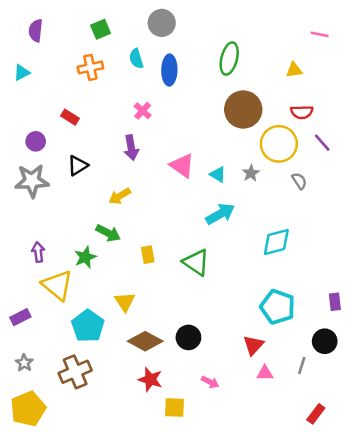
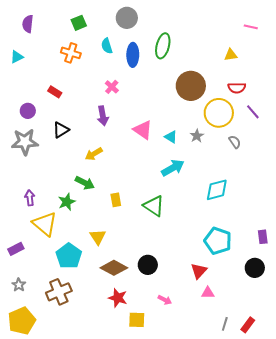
green ellipse: (229, 59) -> (163, 46), moved
orange cross: (90, 67) -> (71, 53), turned 30
gray line: (302, 365) -> (225, 324), moved

